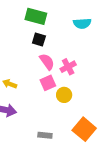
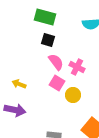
pink cross: (68, 67) -> (77, 67), turned -35
pink square: (48, 83) -> (57, 83), turned -35

